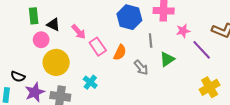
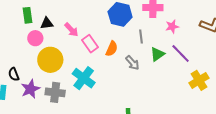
black triangle: (53, 25) -> (47, 23), turned -32
purple line: (202, 50) -> (181, 53), moved
black semicircle: (18, 77) -> (14, 74), turned 48
cyan cross: (90, 82) -> (84, 78), size x1.6

